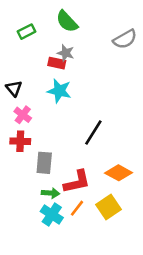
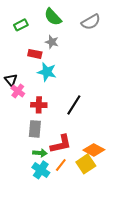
gray semicircle: (125, 39) -> (91, 22), moved
red rectangle: (57, 63) -> (35, 54), moved
black triangle: (14, 88) -> (11, 80), moved
red cross: (20, 141) -> (39, 105), moved
orange diamond: (119, 173) -> (94, 150), moved

